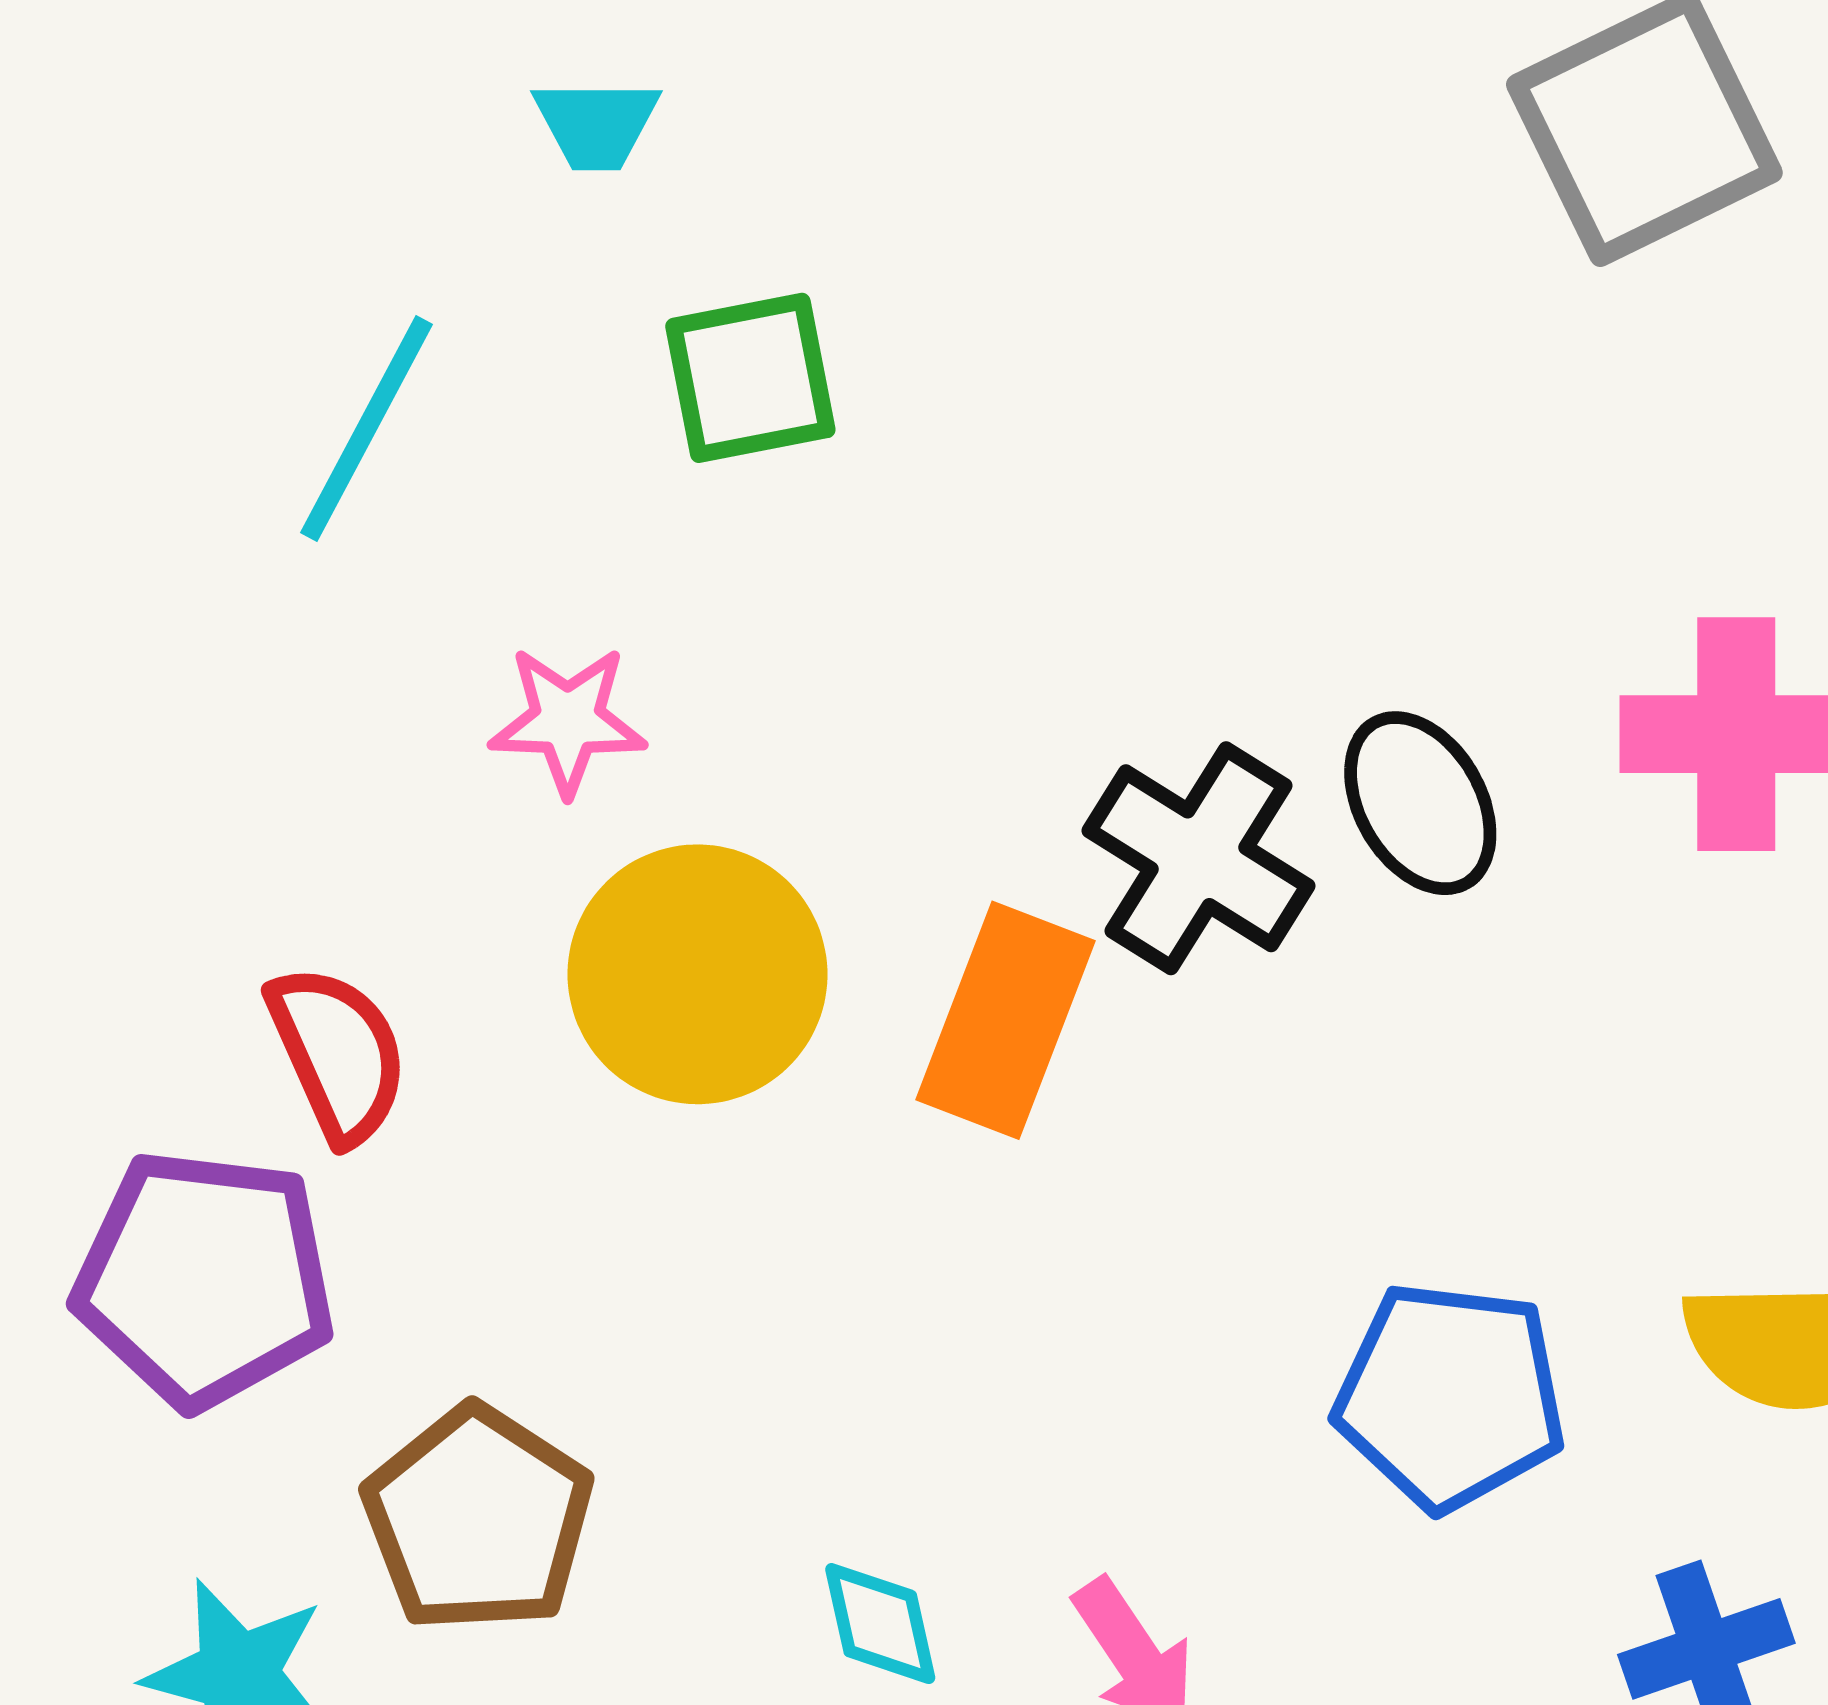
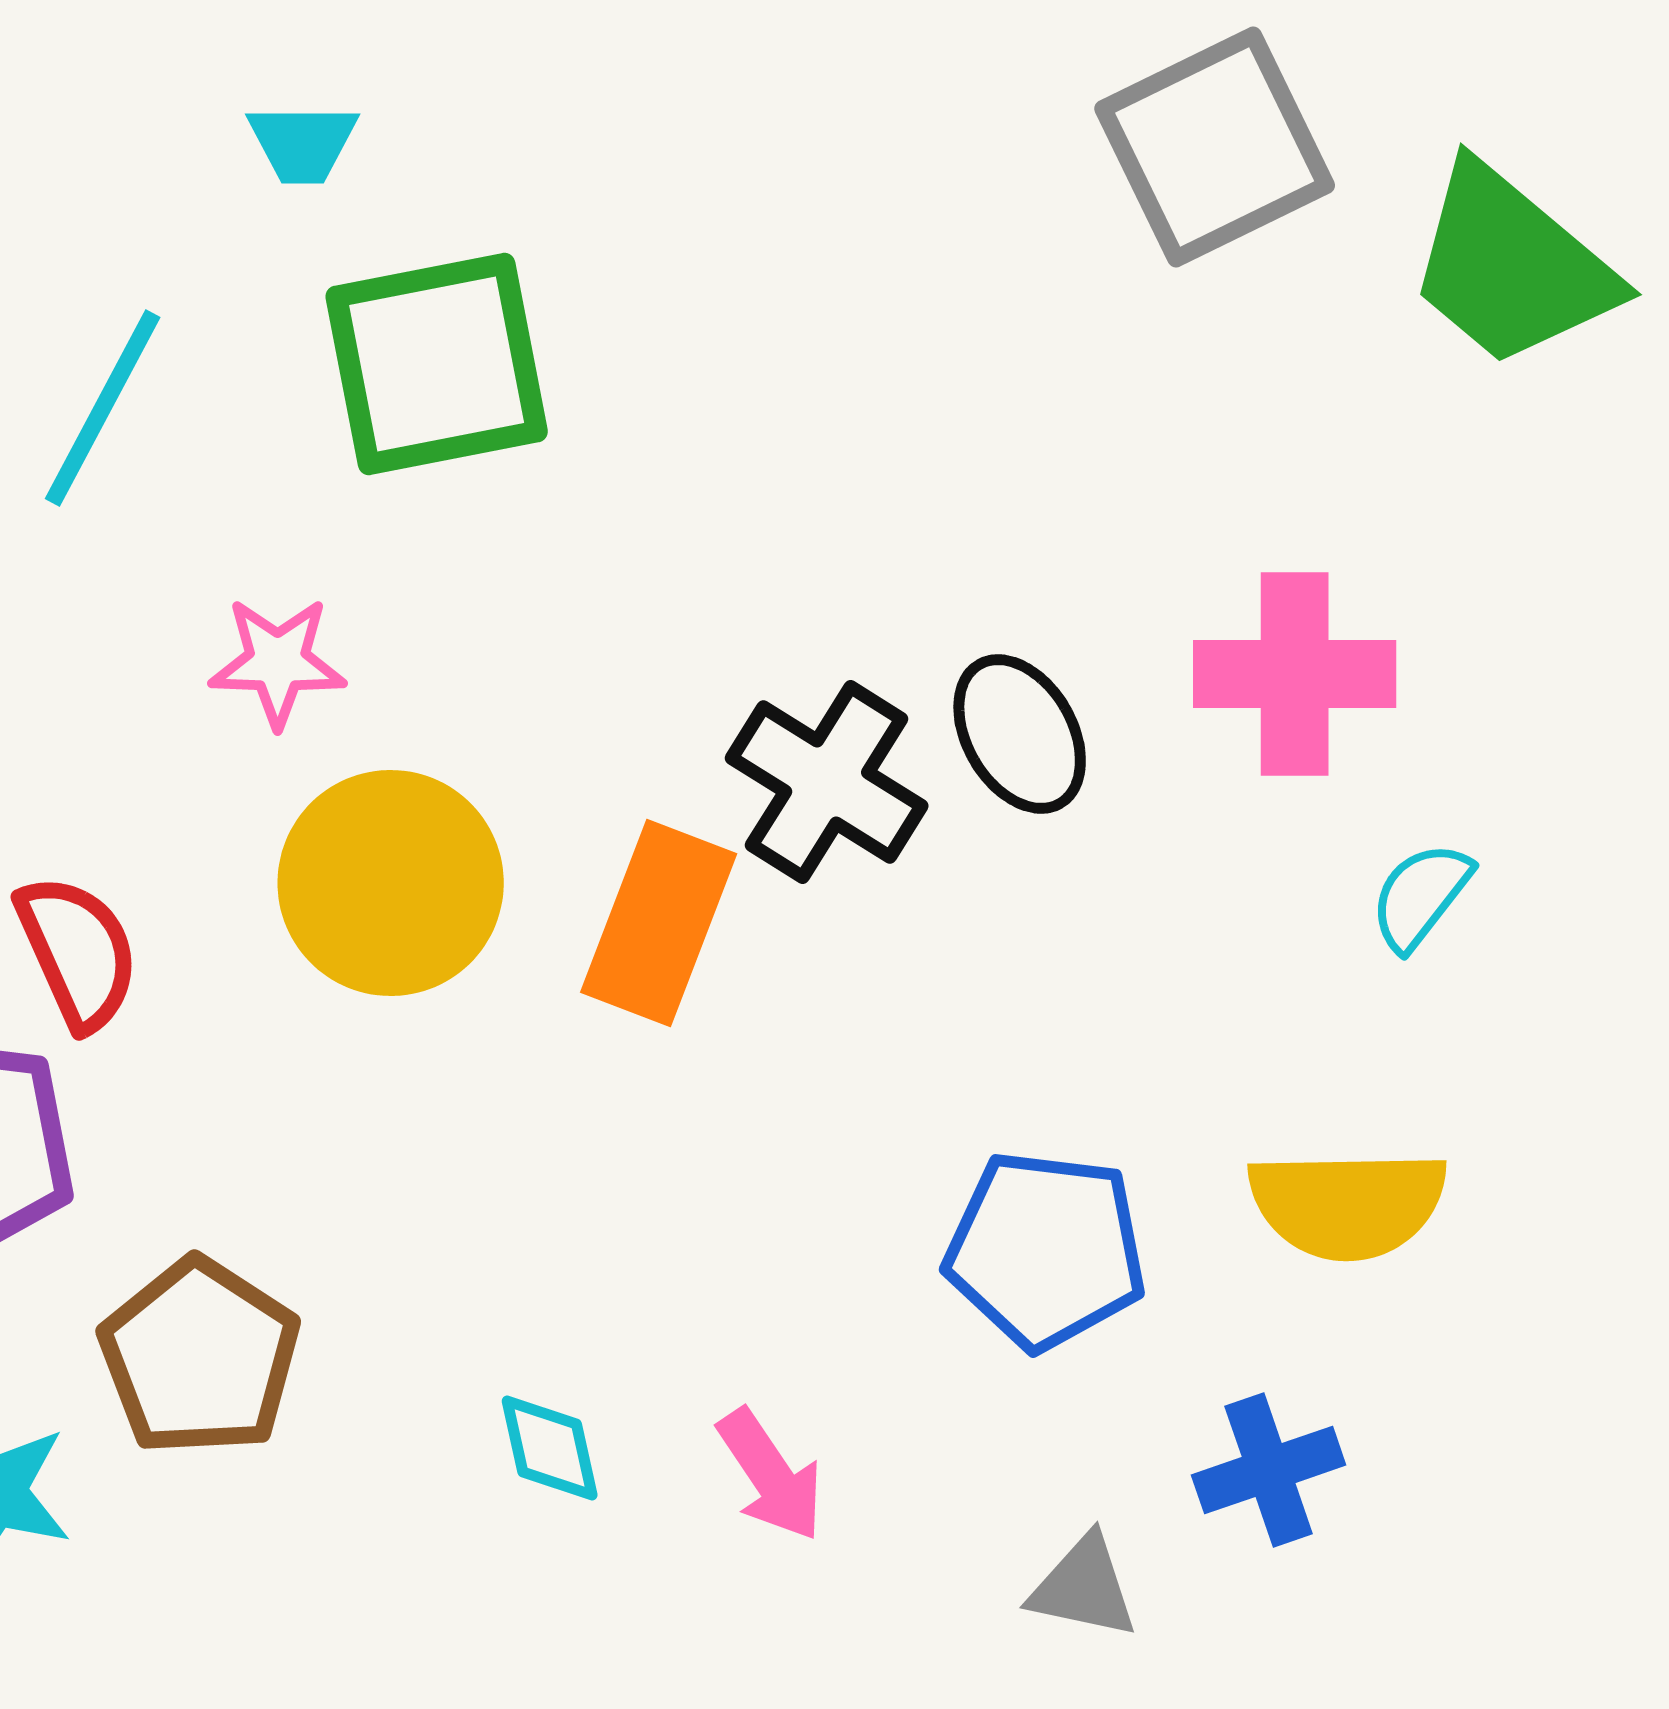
green square: (750, 378) -> (437, 364), size x1.5

